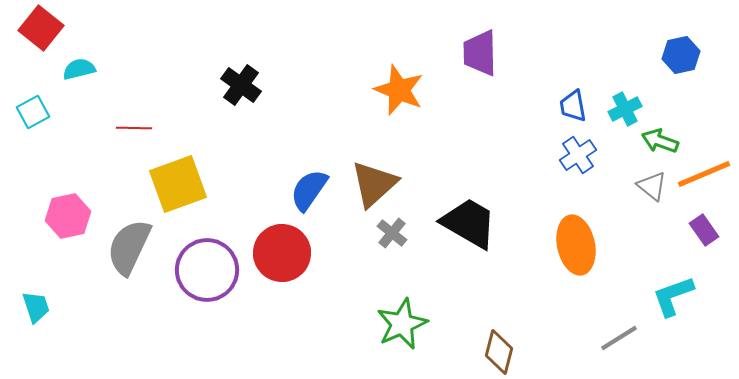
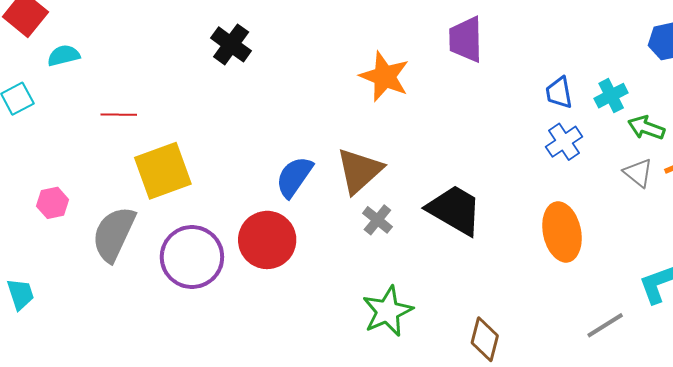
black cross: (241, 85) -> (231, 44), moved
pink hexagon: (68, 216) -> (53, 203), size x0.7

